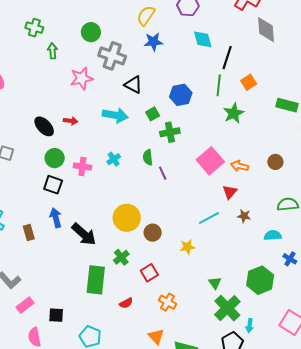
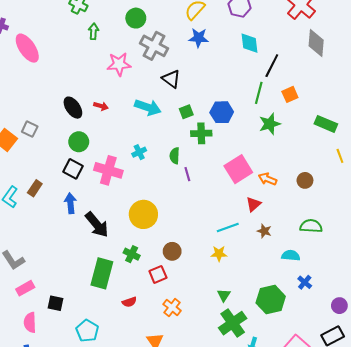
blue hexagon: (181, 95) -> (222, 112), moved
pink cross: (82, 166) -> (108, 170), moved, size x1.5
brown rectangle: (29, 232) -> (35, 188), moved, turned 42
brown circle: (153, 233) -> (172, 251), moved
yellow star: (187, 247) -> (219, 254), moved
green cross: (121, 257) -> (132, 254), turned -35

